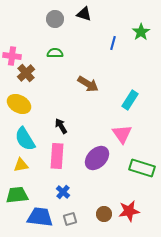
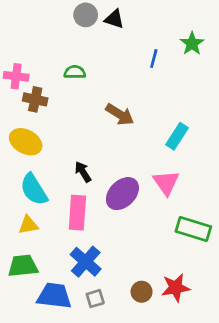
gray circle: (55, 19) -> (86, 15), moved
brown cross: (26, 73) -> (35, 99), turned -36
purple ellipse: (97, 158) -> (122, 194), moved
blue cross: (63, 192) -> (86, 262), size x1.6

